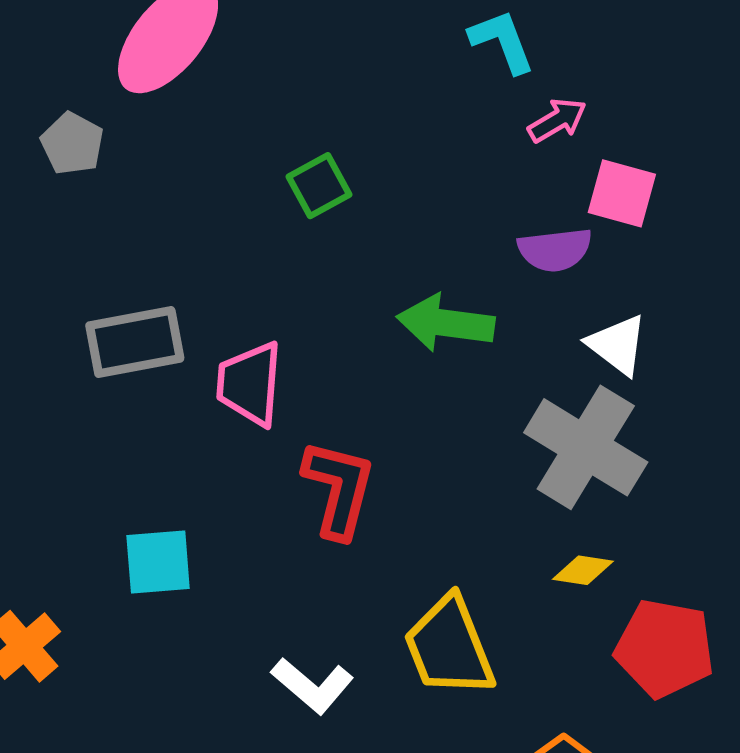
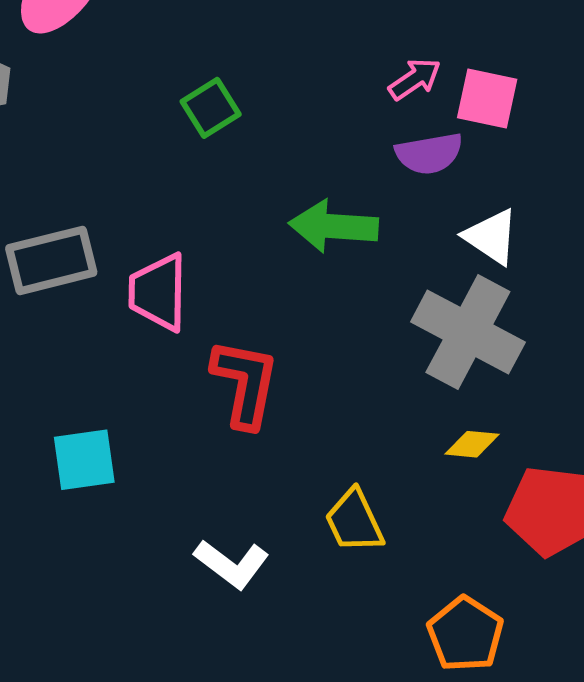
pink arrow: (557, 120) -> (415, 79), moved
yellow trapezoid: (449, 647) -> (354, 521), size x0.7

